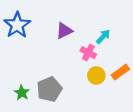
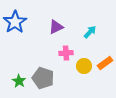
pink cross: (88, 53) -> (66, 53), moved, turned -32
gray pentagon: (49, 89) -> (43, 78), turned -30

